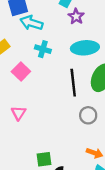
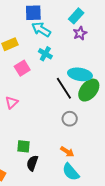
cyan ellipse: (85, 48) -> (80, 74), moved
black line: (73, 83) -> (64, 88), turned -40

